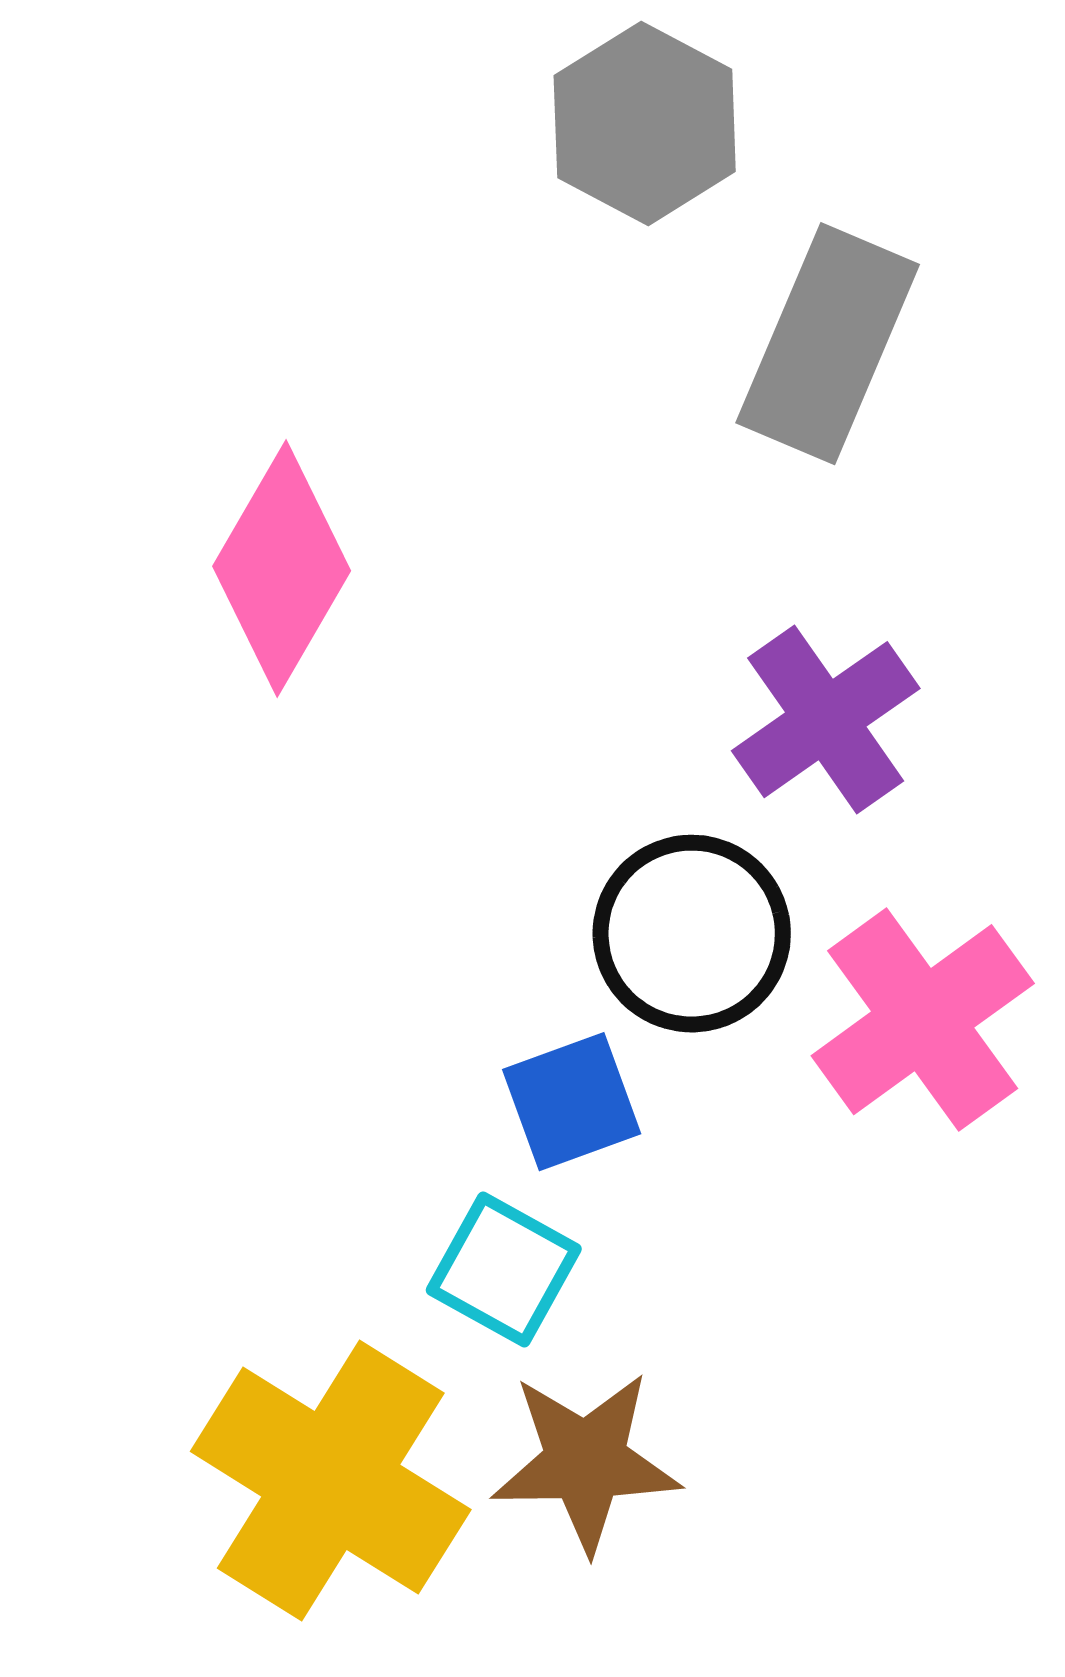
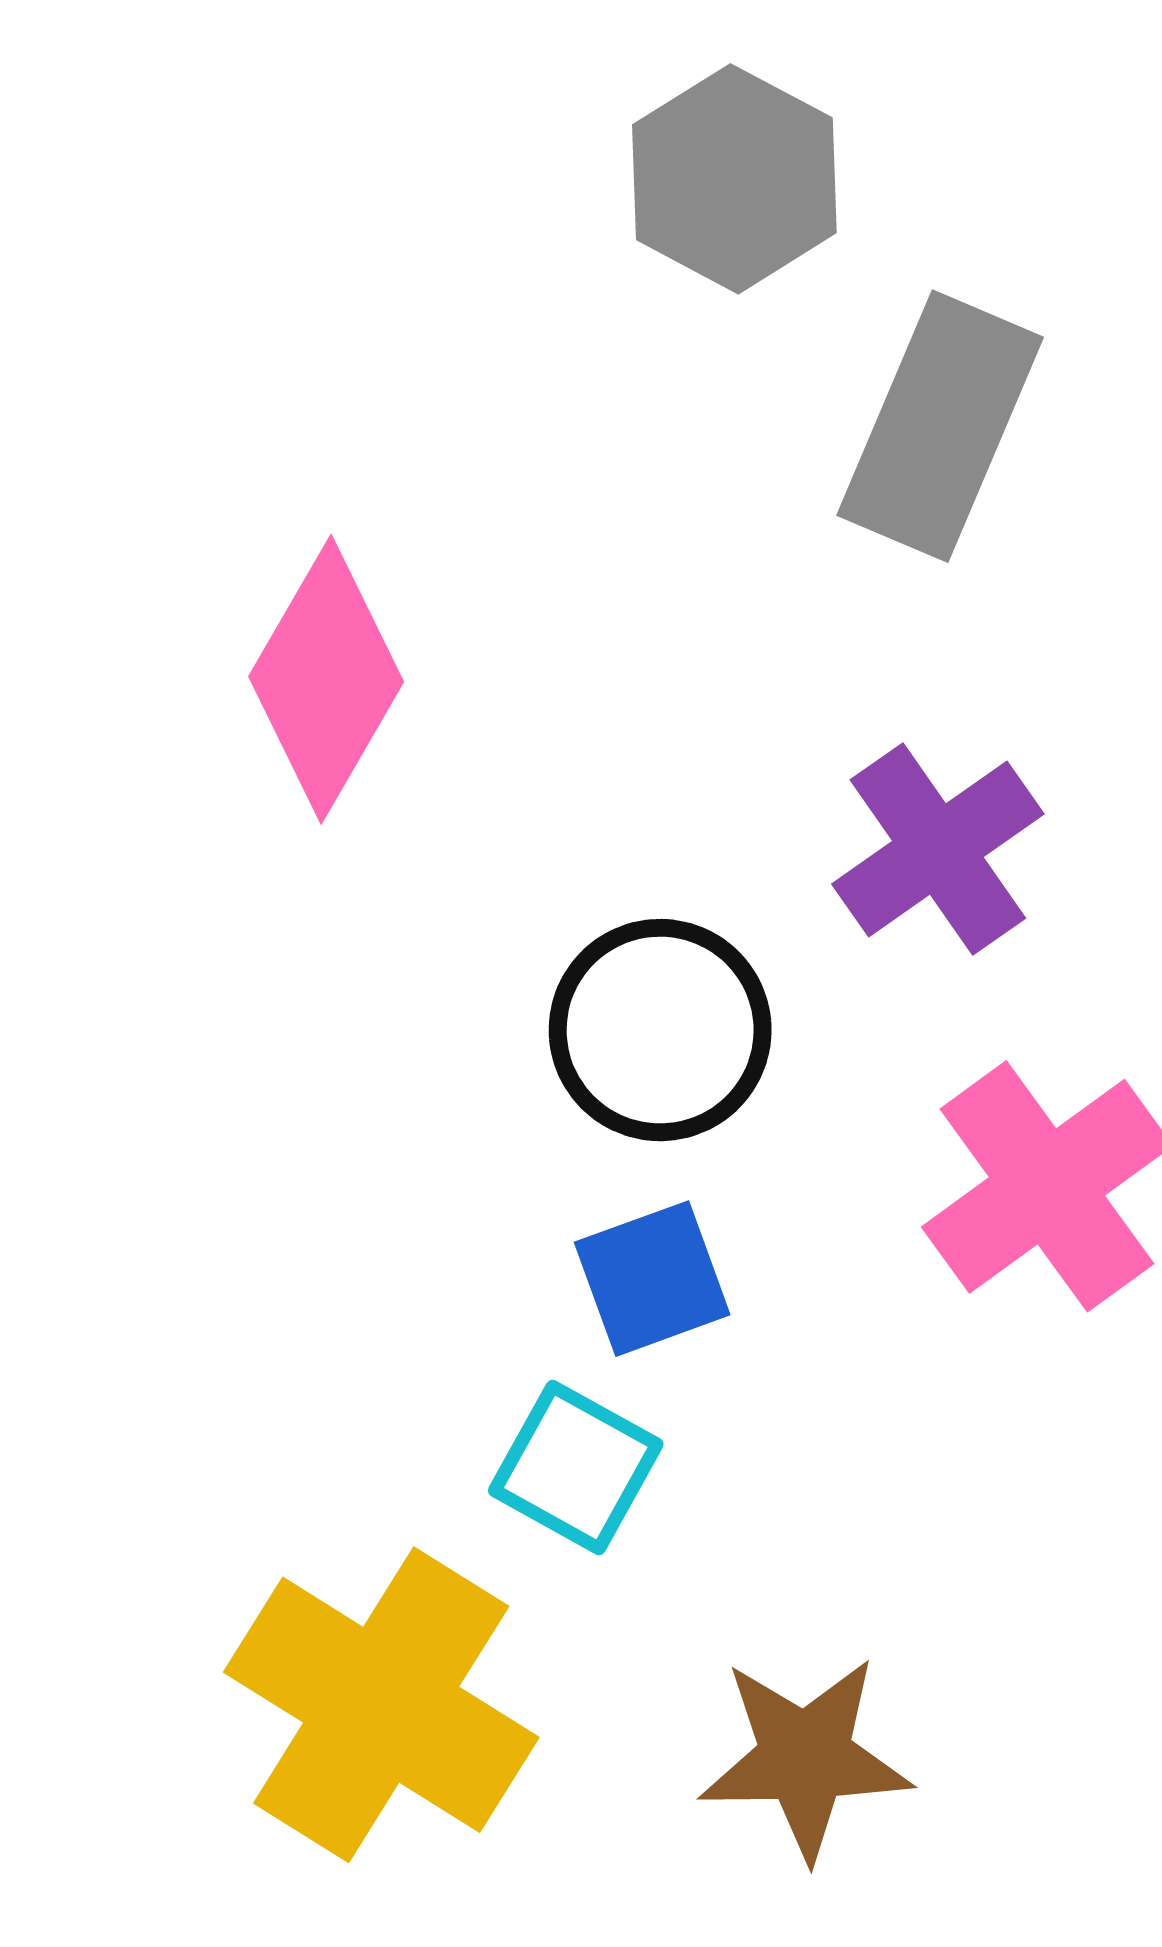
black circle: (692, 934) -> (660, 1030), moved
brown star: (586, 1462) -> (805, 1758), moved

